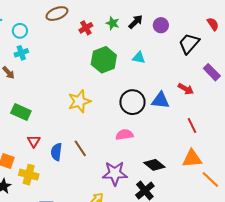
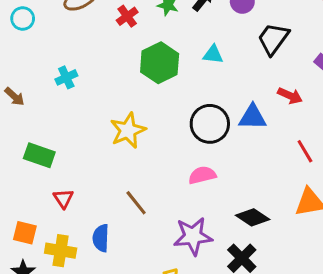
cyan circle: (20, 31) -> (23, 19), moved
black trapezoid: (189, 44) -> (273, 39), moved
cyan cross: (21, 53) -> (66, 77), moved
blue semicircle: (56, 152) -> (101, 238), moved

